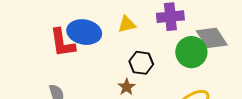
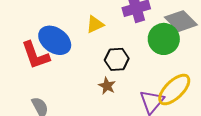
blue ellipse: (84, 32) -> (55, 40), turned 36

